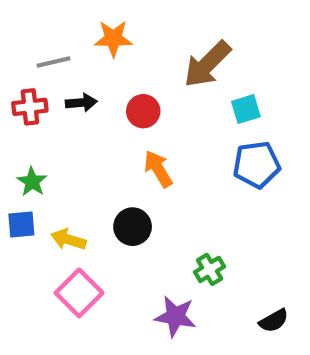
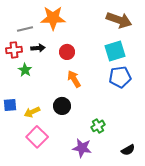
orange star: (113, 38) -> (53, 18), size x1.4
brown arrow: (207, 64) -> (119, 20), moved, turned -115
cyan square: (246, 109) -> (115, 51), size x1.5
green star: (32, 182) -> (25, 70), moved
yellow arrow: (68, 239) -> (32, 112), turned -42

